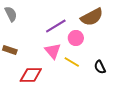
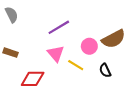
brown semicircle: (92, 17) -> (114, 39), moved
pink circle: (76, 38) -> (89, 46), moved

